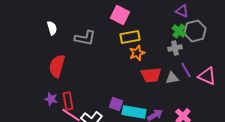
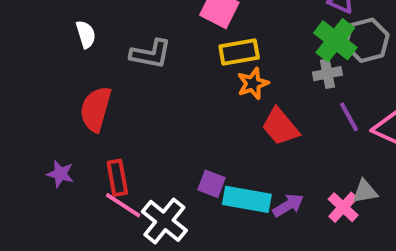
green cross: (179, 31) -> (335, 40), size x1.5
red trapezoid: (151, 75) -> (280, 127), turned 55
gray triangle: (172, 78) -> (365, 192), moved
purple star: (51, 99) -> (60, 174), moved

